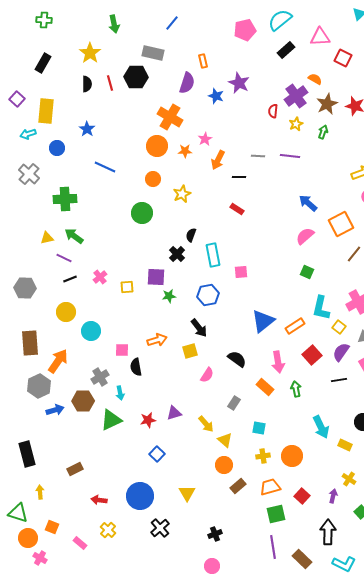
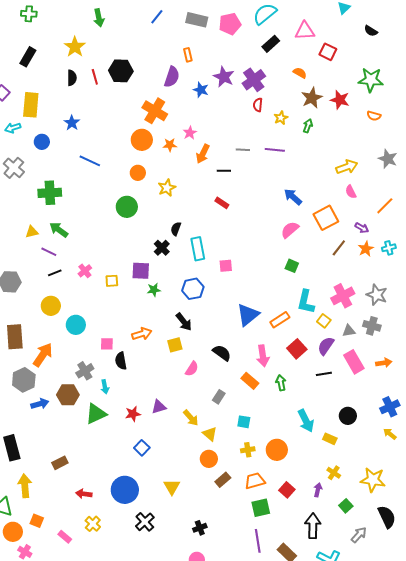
gray rectangle: (153, 53) -> (197, 20), moved
purple cross: (296, 96) -> (254, 80), moved
yellow arrow: (40, 492) -> (25, 486), size x1.6

